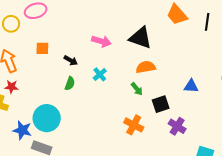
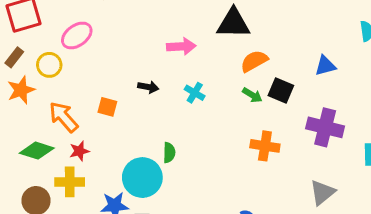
orange square: (42, 48) -> (107, 107), moved, turned 32
green semicircle: (70, 84) -> (169, 153), moved
black square: (161, 104) -> (281, 90), moved, turned -30
purple cross: (177, 126) -> (325, 127), size x1.4

